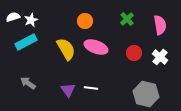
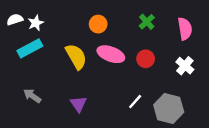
red circle: (134, 53) -> (146, 59), moved
white line: (91, 88) -> (135, 102), moved, turned -56

